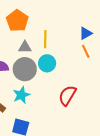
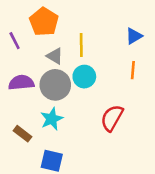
gray triangle: (25, 47) -> (55, 56), turned 32
orange line: (86, 51) -> (133, 70), moved, turned 32

